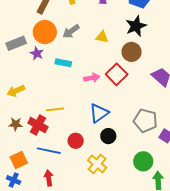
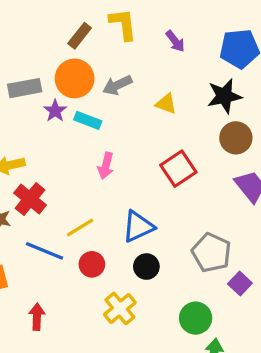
brown circle: (132, 52) -> (236, 138), moved
cyan rectangle: (63, 63) -> (88, 120), moved
pink arrow: (92, 78) -> (106, 166), moved, turned 105
yellow line: (55, 109) -> (80, 227), moved, turned -36
red cross: (38, 125) -> (30, 199), moved
blue line: (49, 151) -> (45, 251), moved

